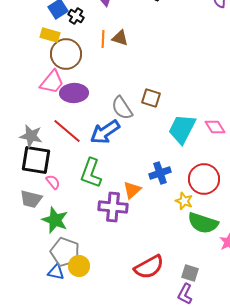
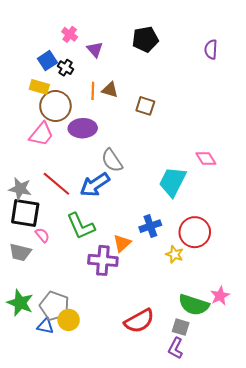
purple ellipse: (74, 93) -> (83, 128), moved
brown square: (151, 98) -> (145, 106), moved
pink diamond: (215, 127) -> (206, 158), moved
green L-shape: (91, 173) -> (81, 226), turned -44
green star: (55, 220) -> (20, 303), moved
green semicircle: (203, 223) -> (194, 305), moved

